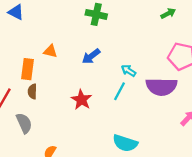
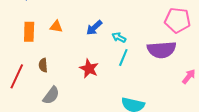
orange rectangle: (27, 69) -> (29, 32), moved
cyan arrow: (129, 71) -> (119, 37), moved
gray semicircle: (24, 123) -> (51, 95), moved, turned 66

